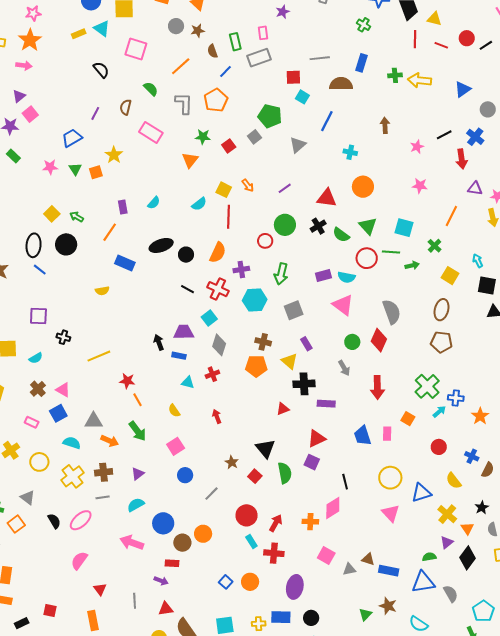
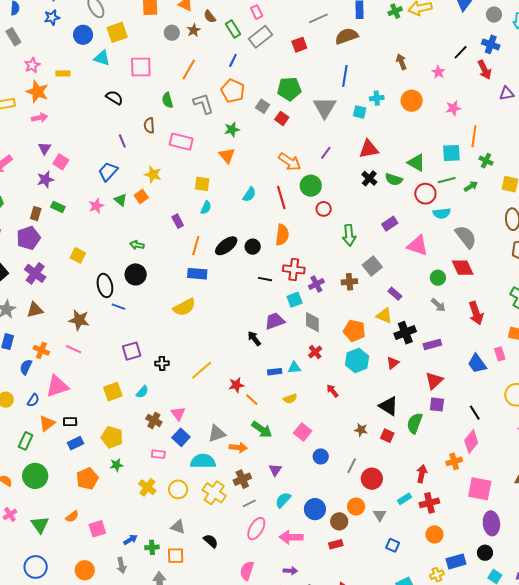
yellow rectangle: (79, 34) -> (63, 73), moved, turned 40
brown semicircle: (212, 51) -> (210, 17), moved
green semicircle: (151, 89) -> (167, 100), turned -133
cyan square: (302, 97) -> (360, 112), moved
purple line: (95, 113) -> (122, 141), turned -32
gray square: (254, 137) -> (263, 106), moved
gray triangle: (298, 145) -> (325, 107), size x1.4
red square: (229, 146) -> (282, 118), moved
orange arrow: (248, 185) -> (290, 162), size x1.6
orange circle: (363, 187) -> (412, 101), moved
yellow square: (224, 190) -> (202, 184), moved
yellow square: (52, 214) -> (78, 255), moved
orange line: (451, 216) -> (474, 136), moved
green circle: (285, 225) -> (311, 186), moved
orange line: (110, 232) -> (196, 246), moved
purple cross: (241, 269) -> (316, 284), moved
cyan semicircle: (346, 277) -> (442, 213), moved
yellow semicircle: (102, 291) -> (184, 307), size x1.6
cyan hexagon: (255, 300) -> (357, 361), moved
cyan square: (209, 318) -> (295, 300), turned 35
red diamond: (379, 340) -> (463, 268), turned -30
brown cross: (263, 342) -> (349, 282), moved
blue rectangle: (179, 356) -> (275, 372), moved
orange pentagon: (256, 366) -> (354, 331), turned 30
pink triangle: (63, 390) -> (178, 414), turned 42
yellow semicircle: (174, 411) -> (290, 399), turned -56
cyan semicircle: (72, 443) -> (203, 461), size x1.4
green semicircle: (285, 473) -> (415, 423), turned -130
red circle: (247, 515) -> (372, 479), moved
pink ellipse: (81, 520) -> (256, 529), moved
orange square: (16, 524) -> (176, 556), turned -36
cyan rectangle: (251, 542) -> (404, 499), turned -72
pink square: (326, 555) -> (480, 489), size x1.4
gray triangle: (349, 569) -> (380, 515), moved, turned -32
purple arrow: (161, 581) -> (290, 571), moved
orange circle: (250, 582) -> (434, 534), moved
purple ellipse: (295, 587) -> (491, 523), moved

